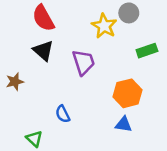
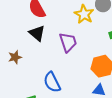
blue semicircle: (63, 114) -> (52, 82), size x1.5

